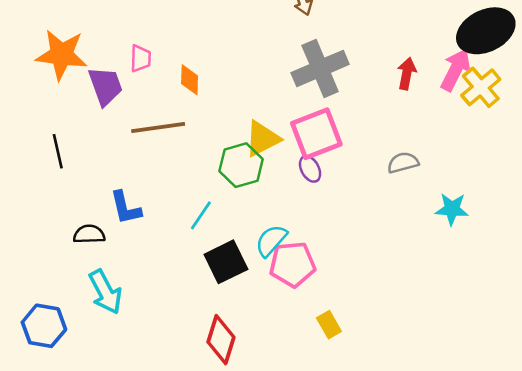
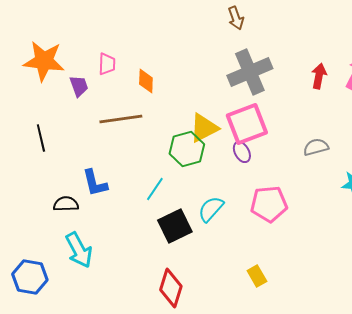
purple trapezoid: (105, 86) -> (79, 86), size x0.7
pink pentagon: (292, 264) -> (269, 204), moved

